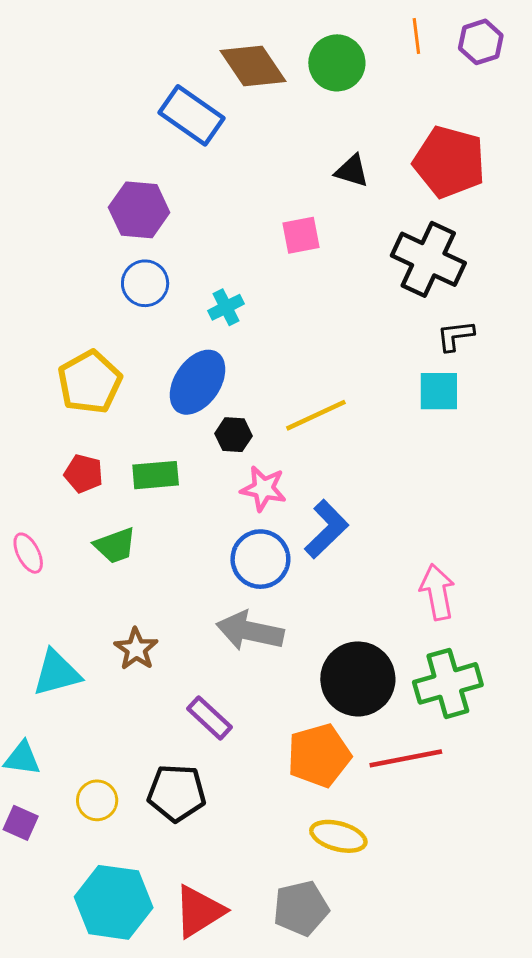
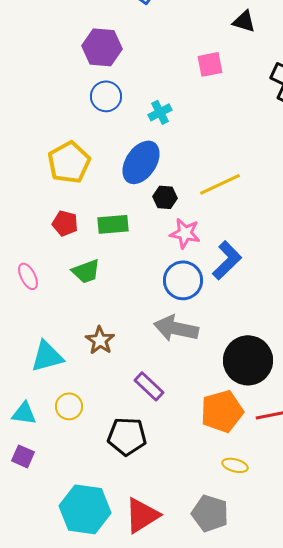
yellow circle: (97, 800) -> (69, 406), moved
yellow ellipse: (338, 836) -> (235, 465), size x0.7
gray pentagon: (301, 908) -> (210, 513), turned 30

